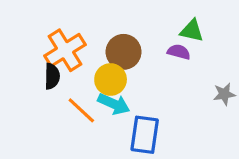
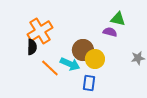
brown circle: (124, 52) -> (83, 50), moved
yellow circle: (111, 80) -> (95, 59), moved
blue rectangle: (145, 135) -> (89, 83), size x0.7

